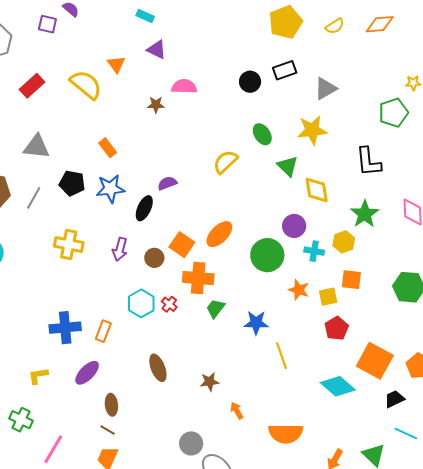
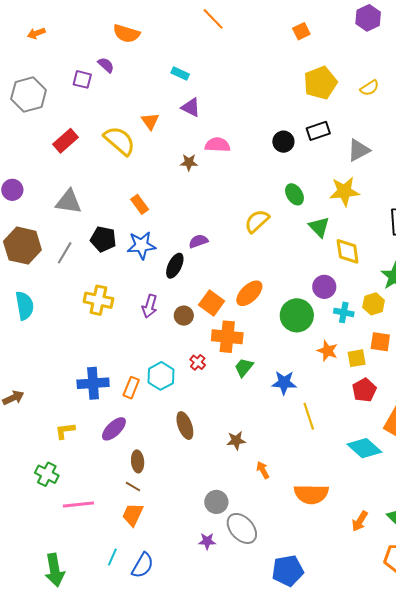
cyan hexagon: (141, 303) -> (161, 376), moved
pink line: (53, 449) -> (78, 505), turned 52

